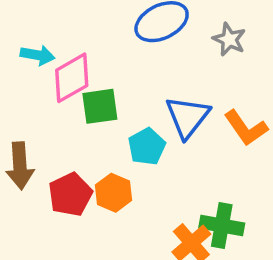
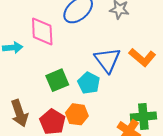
pink diamond: (72, 78) -> (42, 31), moved, turned -48
green square: (100, 106) -> (57, 80), moved

